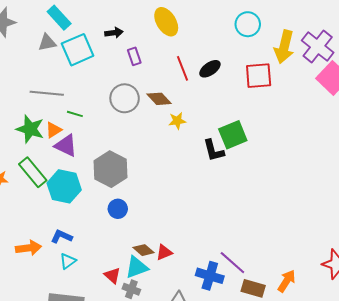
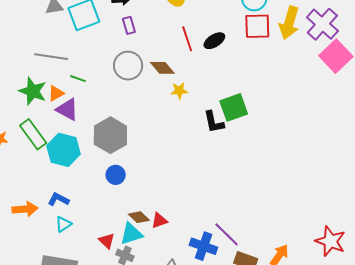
purple rectangle: (134, 56) -> (129, 25), moved
red square: (259, 76) -> (257, 26), moved

